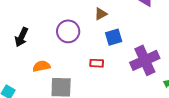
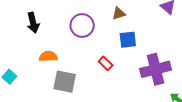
black arrow: (21, 37) -> (33, 23), turned -48
red rectangle: (97, 63) -> (106, 63), turned 32

